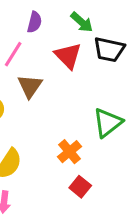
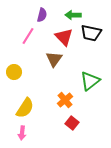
green arrow: (82, 22) -> (73, 15), turned 140
brown triangle: (30, 86) -> (54, 59), moved

